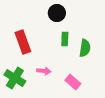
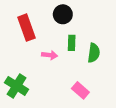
red rectangle: (23, 42) -> (26, 28), moved
pink arrow: (44, 71) -> (50, 55), moved

